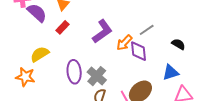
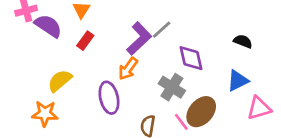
gray line: (147, 30) -> (162, 30), moved
orange arrow: (124, 43) -> (128, 69), moved
gray cross: (97, 76) -> (172, 87), moved

